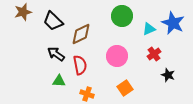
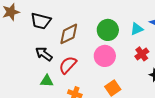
green circle: (122, 16) -> (108, 30), moved
black trapezoid: (53, 21) -> (41, 21), turned -30
red semicircle: (80, 65) -> (68, 65), turned -126

